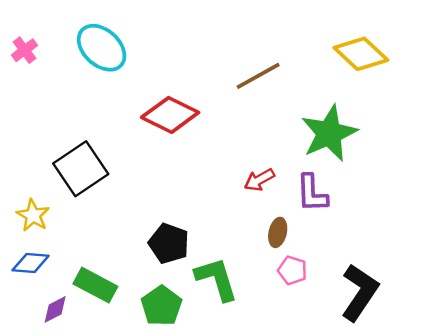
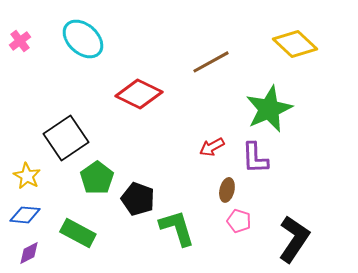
green pentagon: (161, 306) -> (97, 178), moved
purple diamond: (55, 309) -> (29, 253), moved

